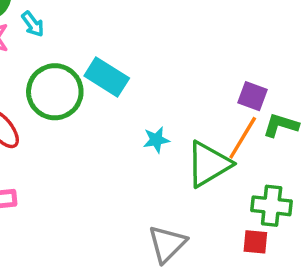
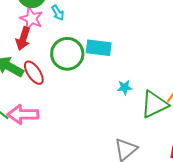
cyan rectangle: (107, 77) -> (99, 48), turned -30

